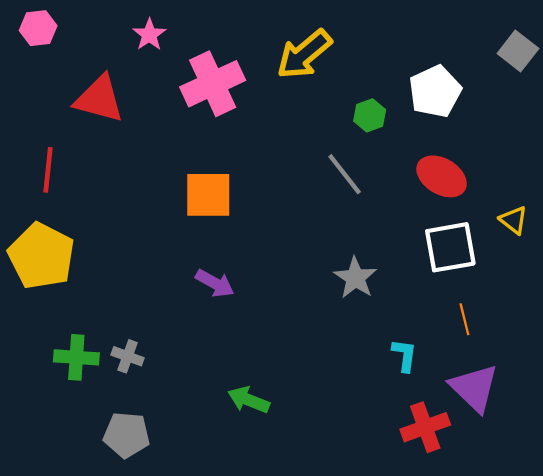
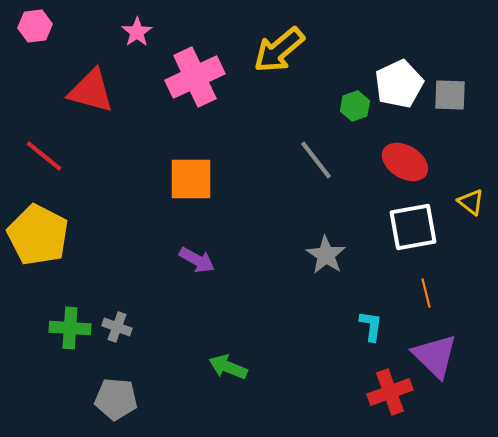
gray square: (518, 51) -> (450, 95), moved, turned -36
green hexagon: (370, 115) -> (355, 106), moved
red line: (48, 170) -> (44, 156), turned -57

